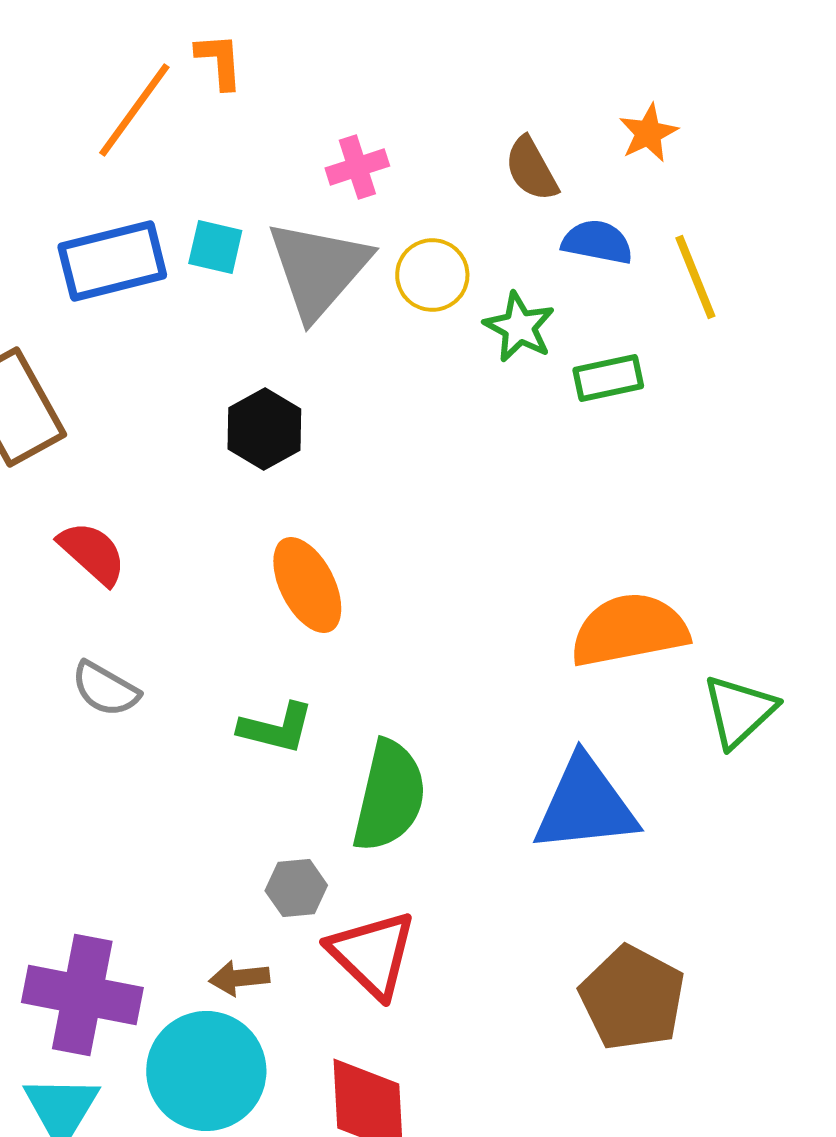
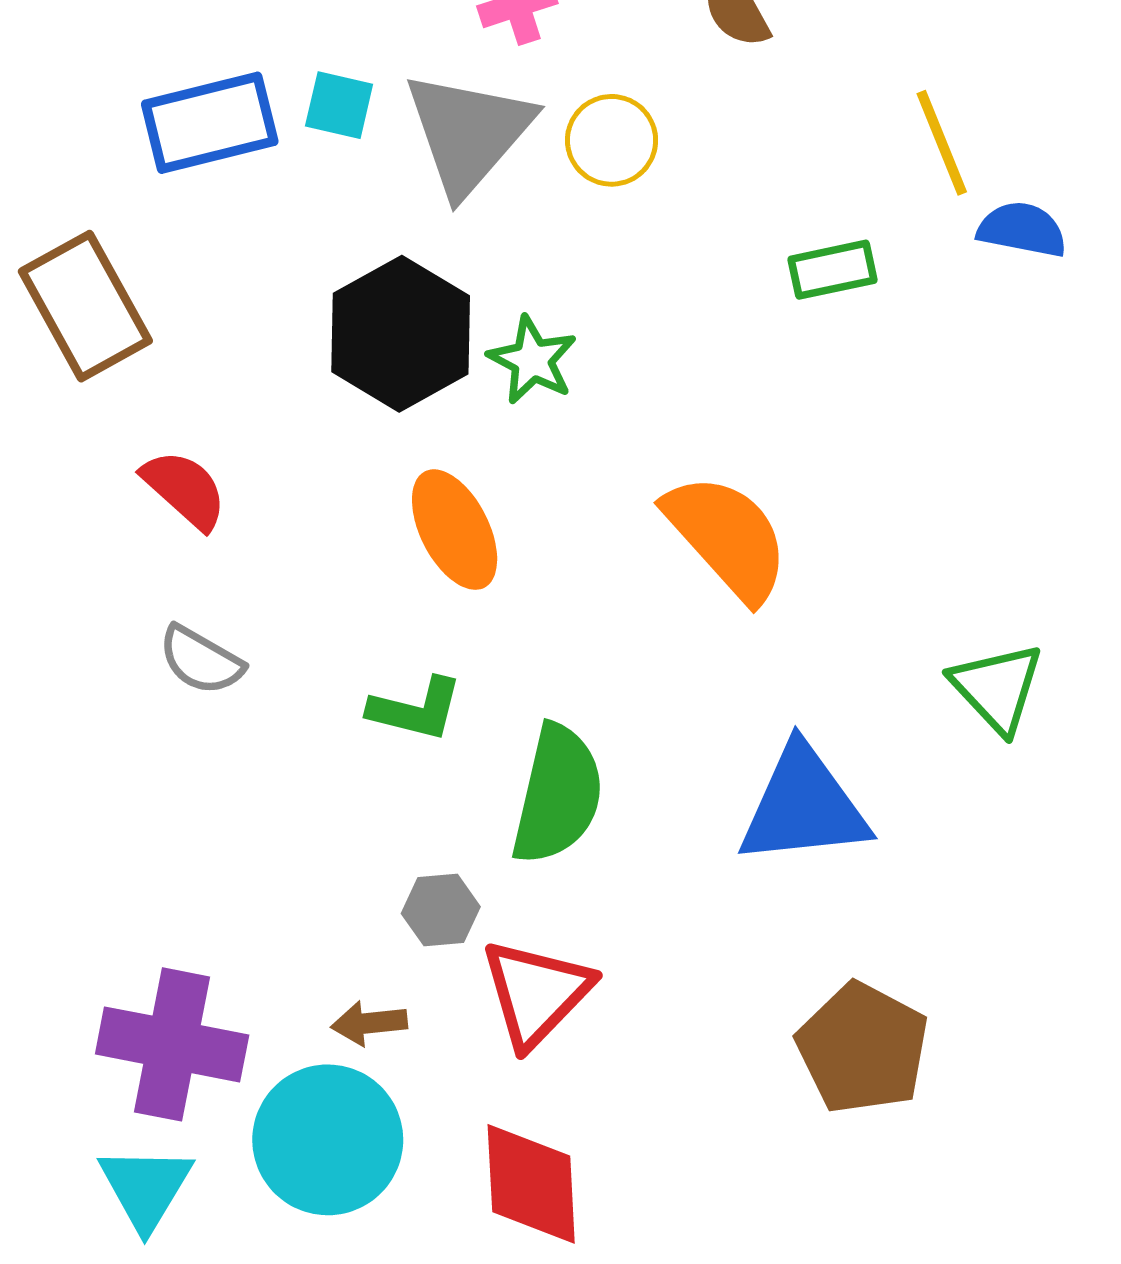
blue semicircle: (597, 242) -> (1022, 229), moved
green star: (519, 327) -> (532, 360), moved
black hexagon: (264, 429) -> (401, 334), size x1.5
orange semicircle: (629, 630) -> (727, 537), moved, turned 59
green triangle: (739, 711) -> (997, 688), turned -30
red triangle: (372, 954) -> (536, 993), turned 30

